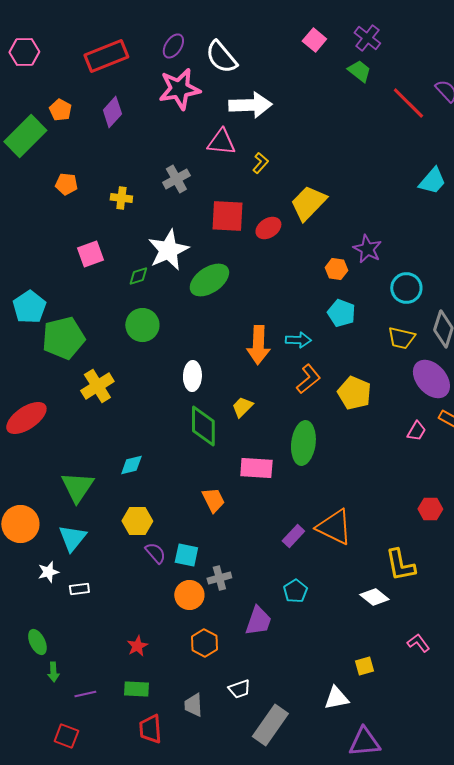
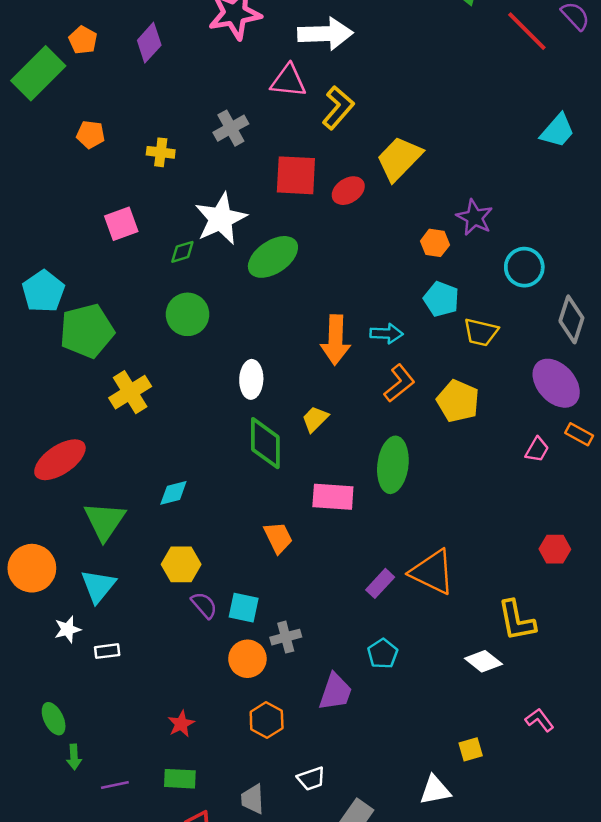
yellow L-shape: (260, 163) -> (338, 108), size x1.6
yellow trapezoid: (401, 338) -> (481, 332), moved
red ellipse: (26, 418) -> (60, 460), moved

